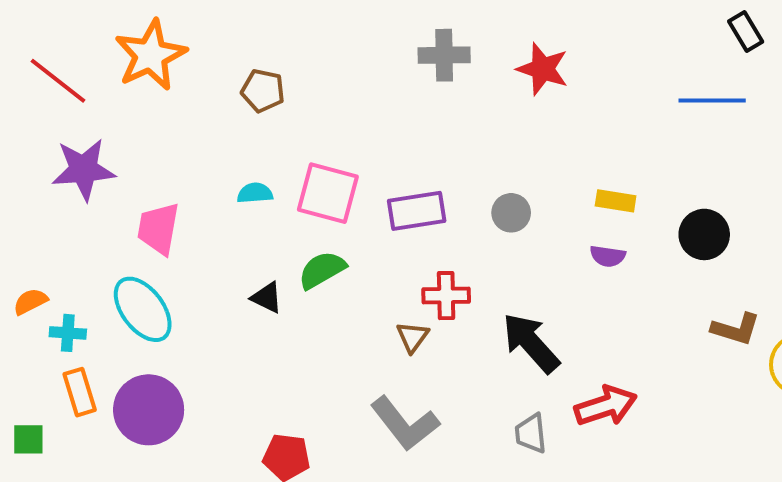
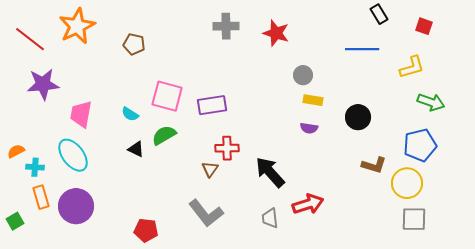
cyan semicircle: (255, 193) -> (130, 114), moved, turned -144
gray circle: (511, 213) -> (303, 75), moved
green square: (28, 439) -> (15, 221), turned -30

